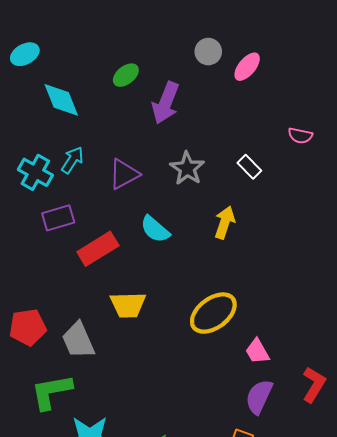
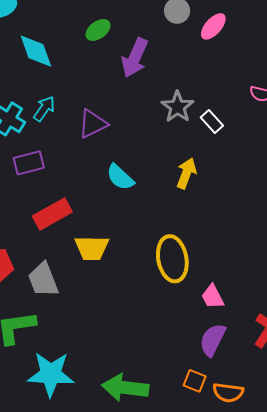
gray star: (187, 168) -> (177, 107), moved
red rectangle: (98, 249) -> (52, 214), moved
yellow ellipse: (213, 313) -> (172, 259), turned -66

